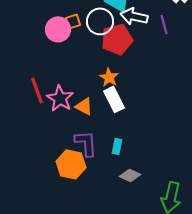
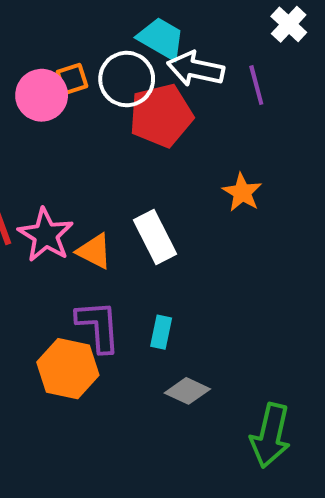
orange star: (109, 77) -> (242, 192), moved

